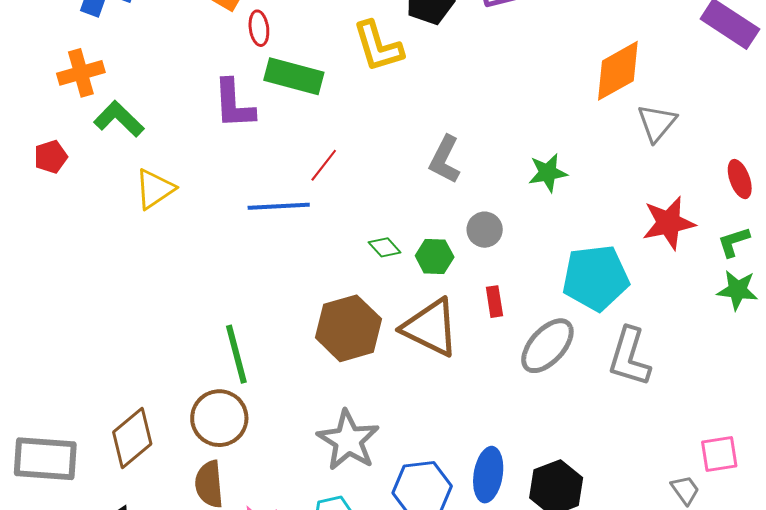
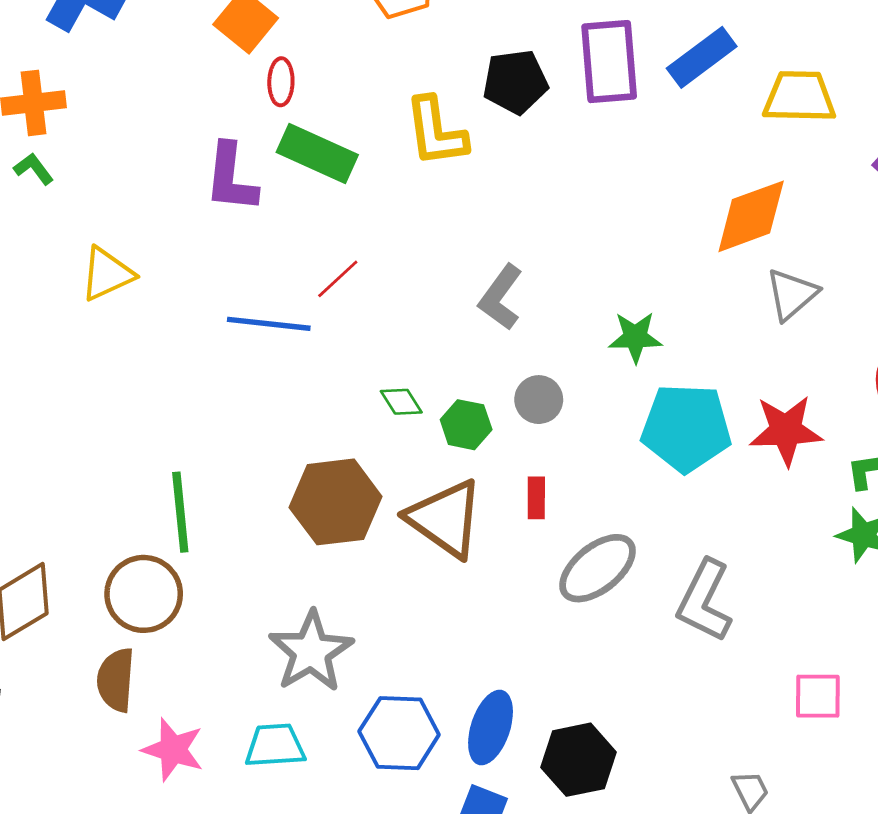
green L-shape: (119, 119) -> (34, 169), moved, size x0.6
cyan pentagon: (596, 278) -> (686, 428), moved
pink square: (719, 454) -> (818, 696), moved

